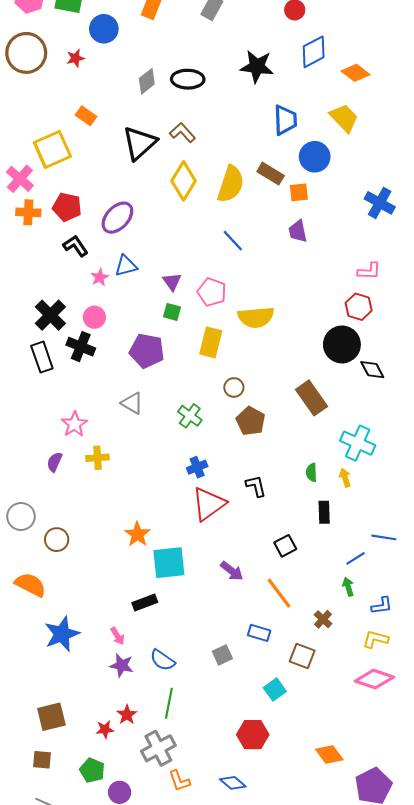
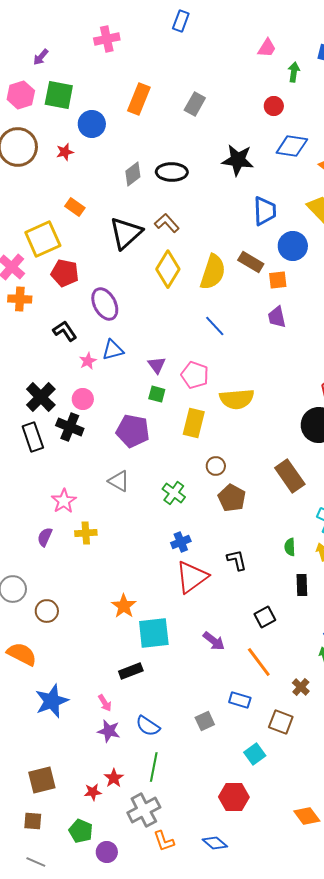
blue diamond: (314, 52) -> (292, 146), turned 36
red pentagon: (67, 207) -> (65, 273), moved
purple ellipse: (117, 218) -> (105, 304), turned -72

